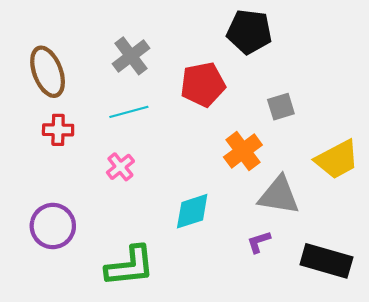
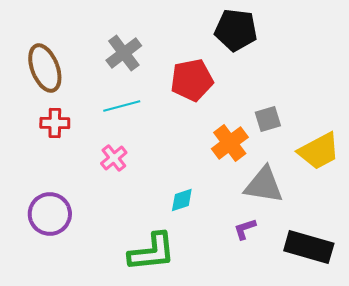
gray square: (281, 107) -> (268, 119), moved
cyan diamond: (192, 211) -> (182, 200), size x0.7
green L-shape: (130, 266) -> (152, 252), moved

